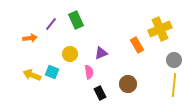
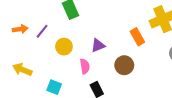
purple line: (51, 24) -> (42, 31), moved
cyan square: (52, 72) -> (54, 87), moved
brown circle: (128, 84) -> (124, 65), moved

